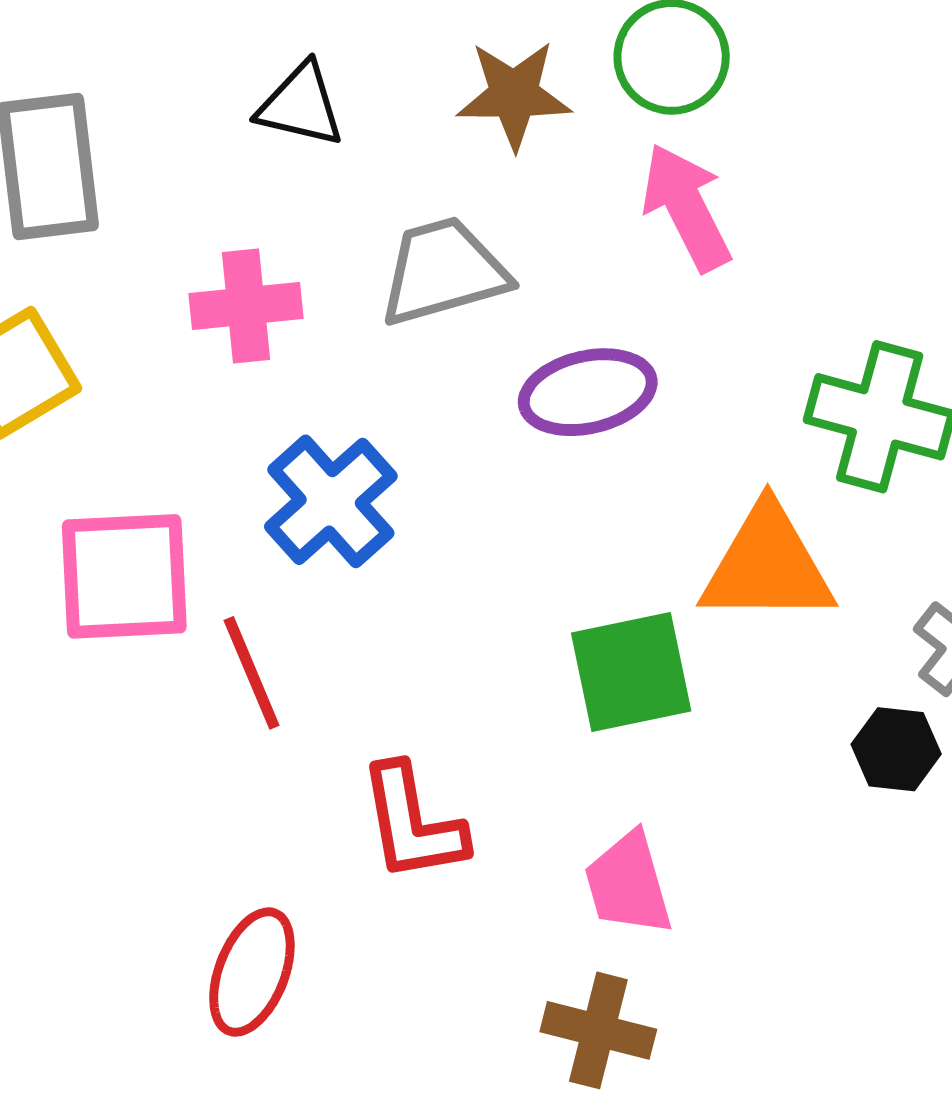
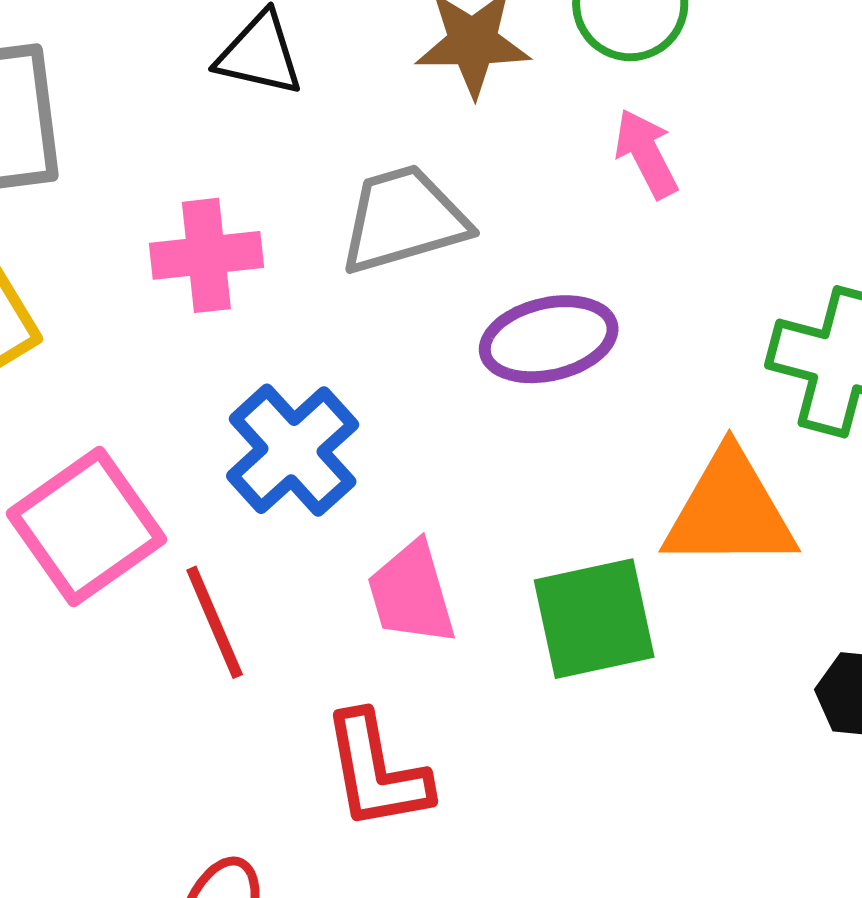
pink arrow: (686, 207) -> (646, 154), size x0.7
pink square: (124, 576) -> (87, 527), turned -32
pink trapezoid: (628, 884) -> (411, 593), moved

